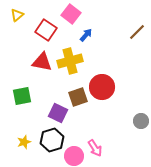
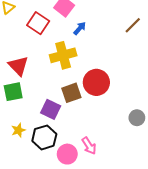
red triangle: (42, 62) -> (18, 66), moved, turned 35
yellow star: (24, 142) -> (18, 130), moved

